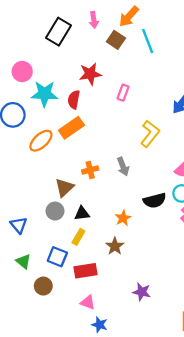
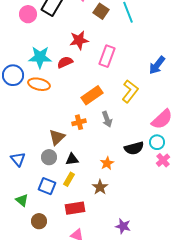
pink circle: (22, 72) -> (28, 14), moved
pink rectangle: (123, 93) -> (107, 56), size x1.5
red semicircle: (74, 100) -> (65, 62), turned 56
orange rectangle: (71, 128) -> (92, 95), moved
orange ellipse: (41, 141) -> (39, 84), moved, turned 55
blue triangle: (19, 225) -> (18, 159), moved
blue square: (57, 257) -> (47, 186), moved

